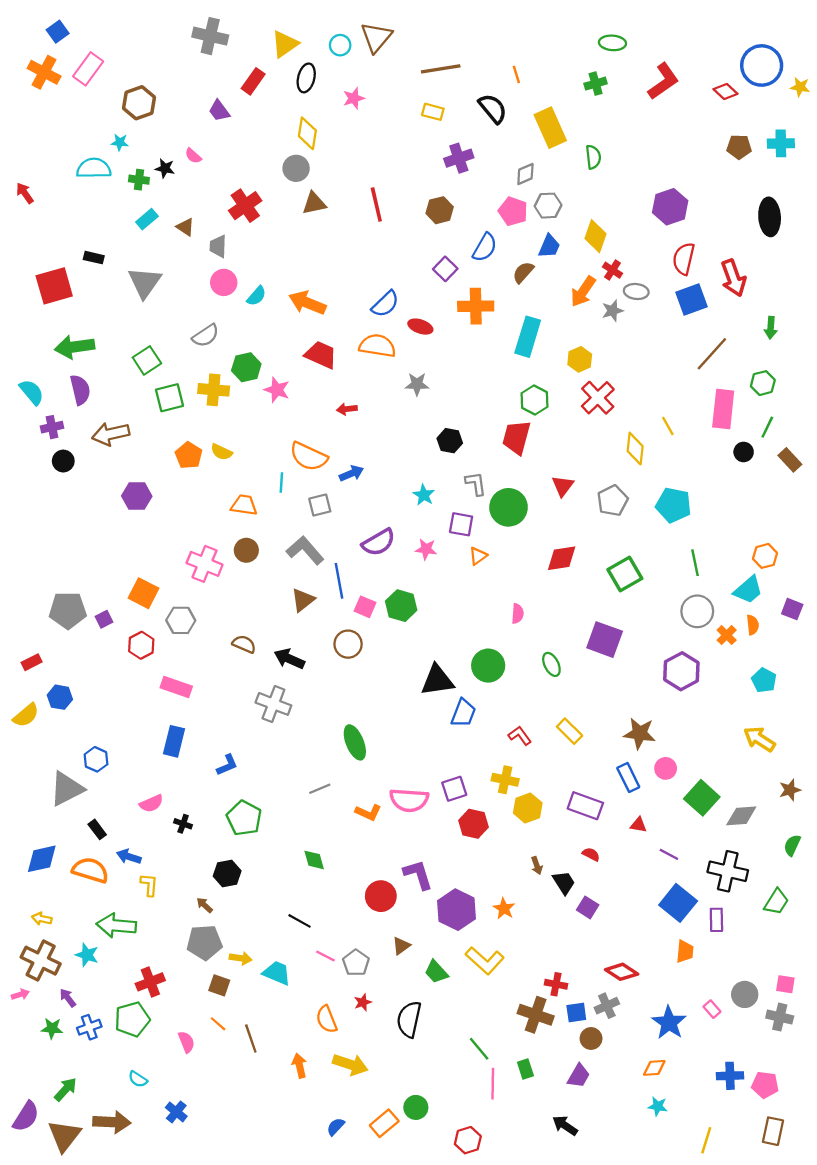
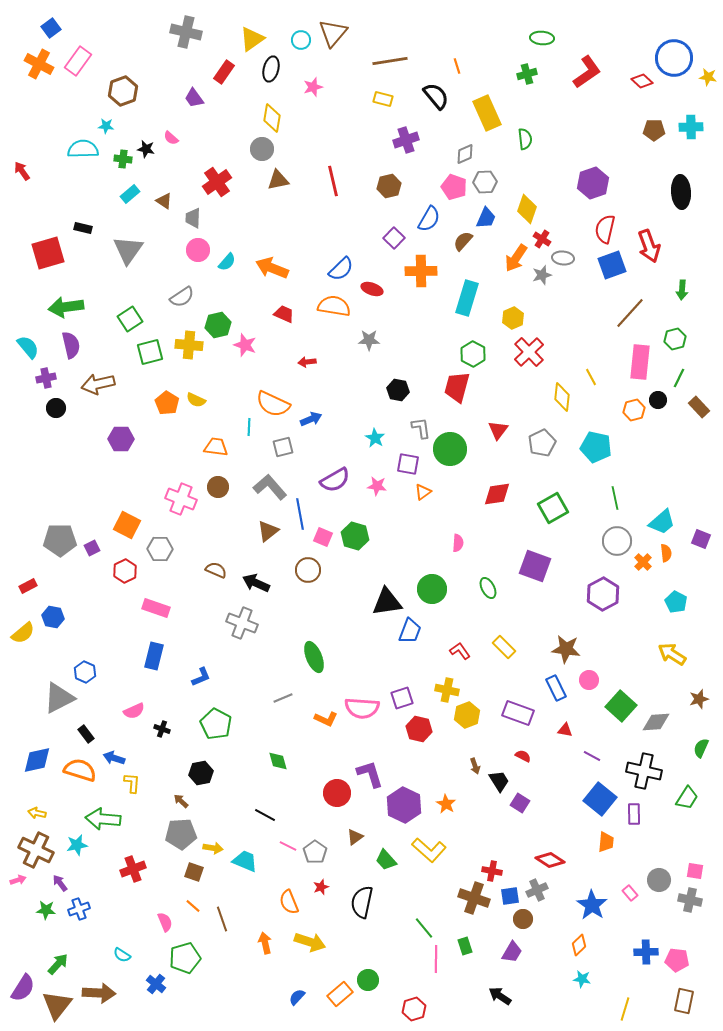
red trapezoid: (321, 355) -> (284, 314), size x0.7
orange hexagon: (765, 556) -> (634, 410), moved
cyan star: (87, 955) -> (77, 845), turned -30
green pentagon: (132, 1019) -> (185, 958), moved
orange diamond: (654, 1068) -> (579, 945), turned -40

